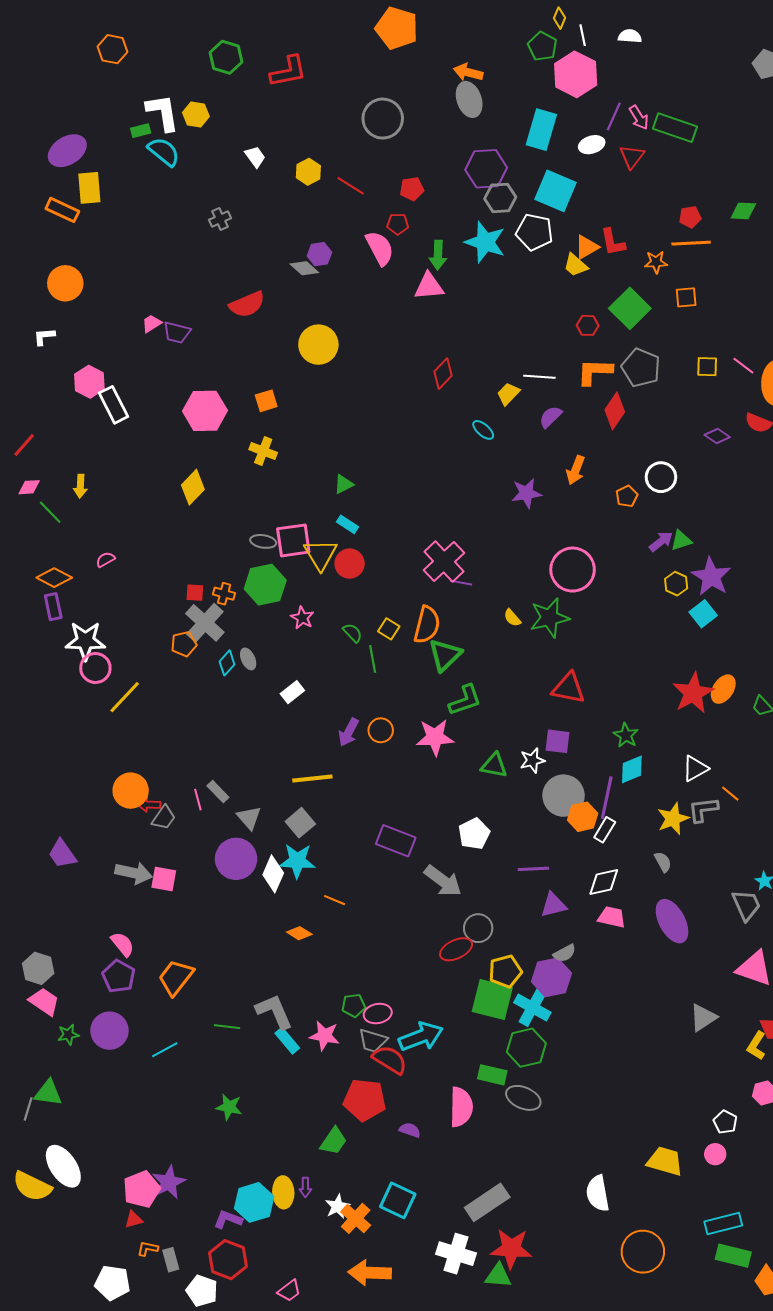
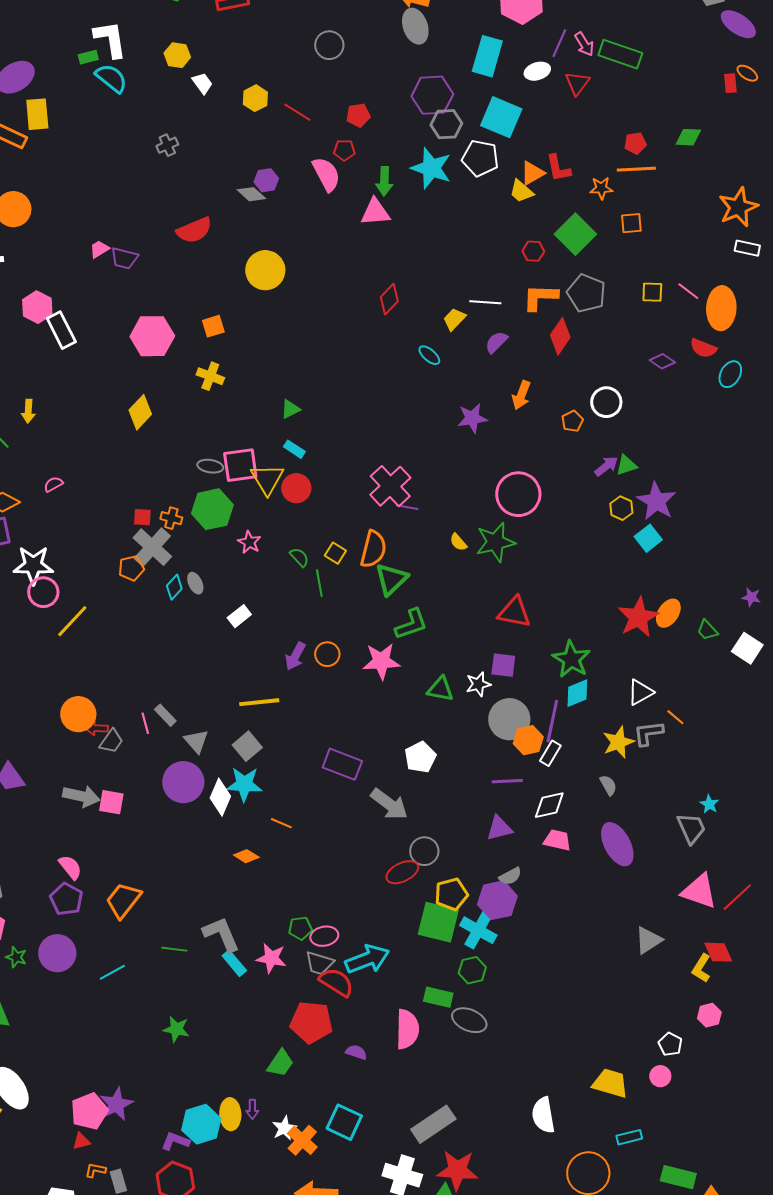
yellow hexagon: (196, 115) -> (177, 55), moved
gray circle: (383, 119) -> (329, 45), size x0.7
green star: (626, 735) -> (571, 659), size x1.5
purple line: (533, 869) -> (507, 781), moved
green star: (68, 1035) -> (16, 957), turned 30
green hexagon: (526, 1048) -> (472, 970), size x0.7
cyan rectangle: (723, 1223) -> (629, 1137), moved, size x0.7

